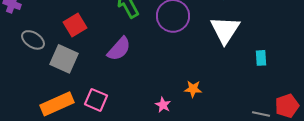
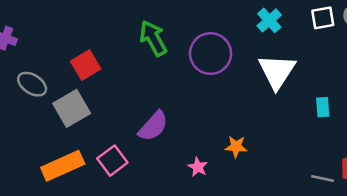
purple semicircle: (119, 49) -> (153, 126), moved
gray square: (64, 59) -> (72, 108), turned 36
pink square: (96, 100) -> (112, 161), turned 30

